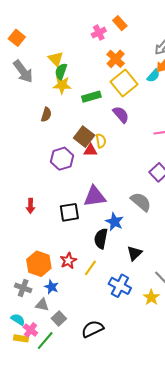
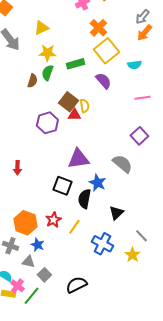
yellow triangle: (56, 59) -> (41, 28), turned 49
green semicircle: (61, 71) -> (47, 73), moved
cyan semicircle: (153, 76) -> (134, 65), moved, turned 40
black square: (69, 212) -> (62, 186), moved, turned 30

